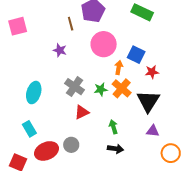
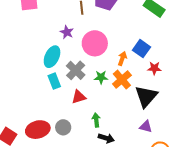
pink circle: (104, 44) -> (95, 43), moved
cyan ellipse: (34, 93) -> (52, 57), moved
green arrow: (113, 127) -> (96, 120), moved
cyan rectangle: (29, 129) -> (54, 81), moved

